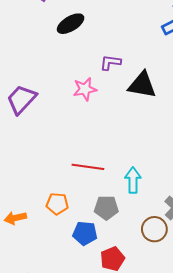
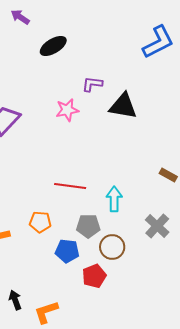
brown circle: (154, 229) -> (112, 247), moved

